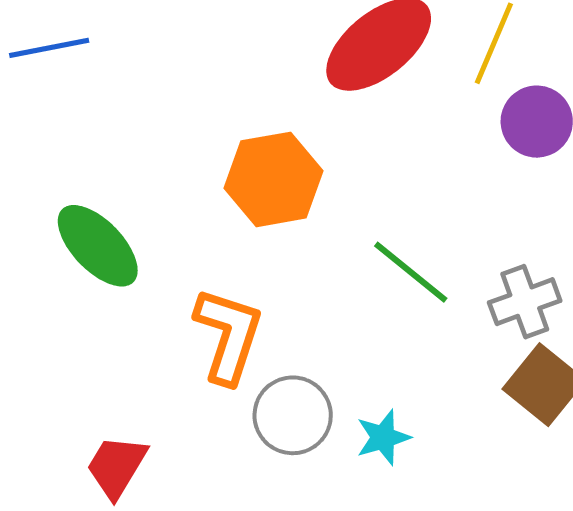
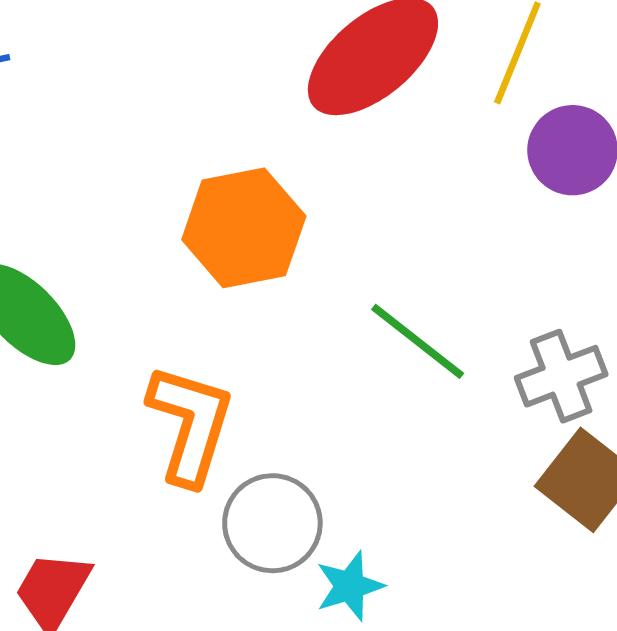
cyan star: (383, 437) -> (350, 586), moved

